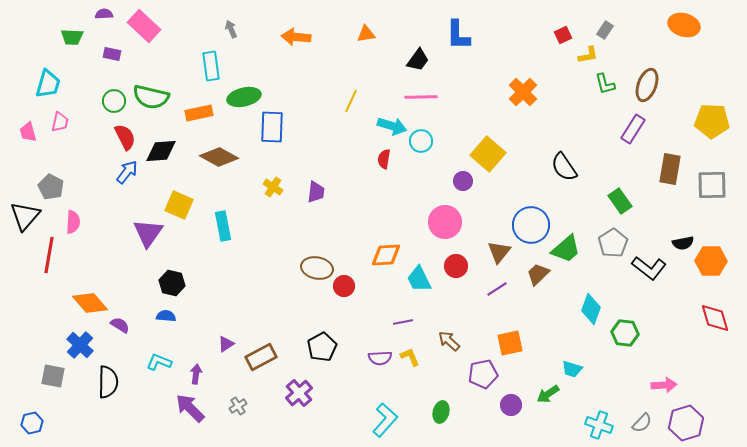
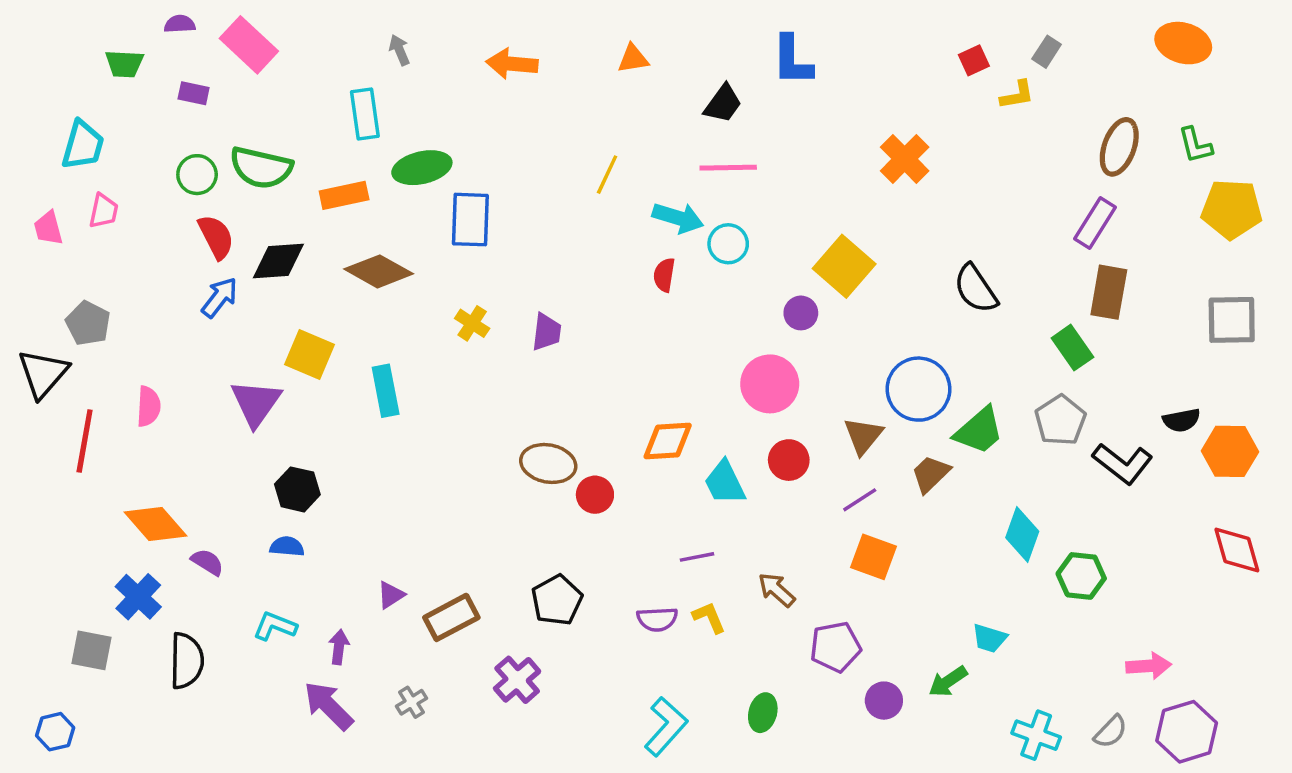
green L-shape: (605, 84) -> (1195, 145), moved
brown rectangle: (670, 169) -> (1109, 292), moved
pink semicircle: (73, 222) -> (149, 406), moved
orange square: (510, 343) -> (874, 557), moved, turned 32

